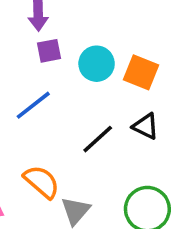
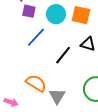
purple square: (49, 51) -> (29, 11), turned 32
blue line: (33, 105) -> (36, 37), moved

